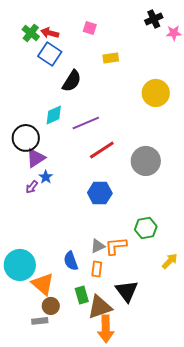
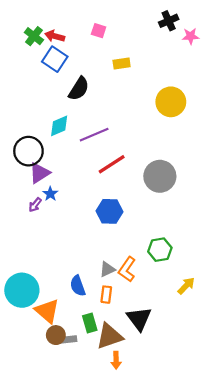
orange L-shape: (116, 246) -> (127, 269), turned -50
gray rectangle: (40, 321) -> (68, 339), moved
orange arrow: (106, 329) -> (116, 360), size x0.6

